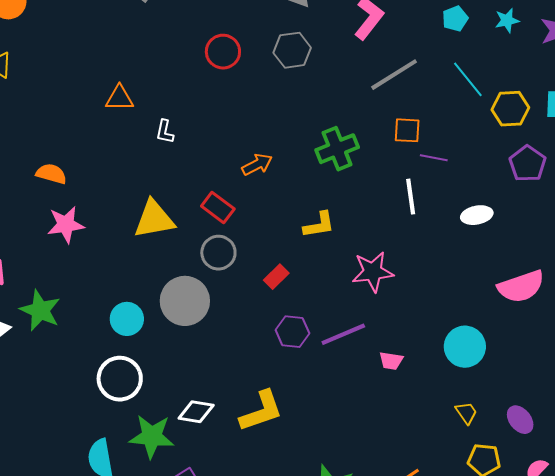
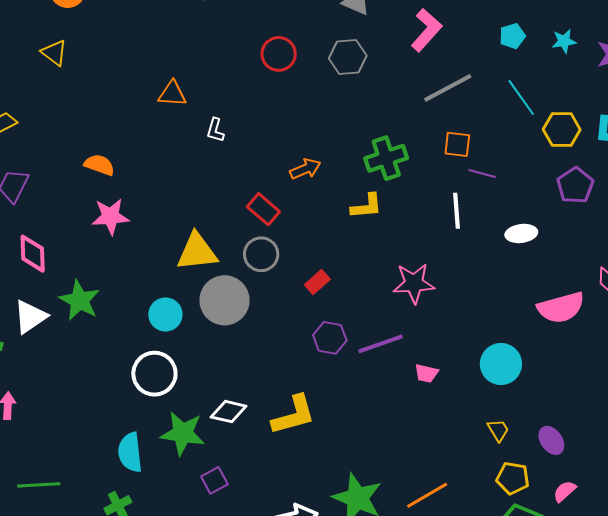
yellow triangle: (154, 219) -> (197, 252), moved
yellow L-shape: (319, 225) -> (366, 206), moved

